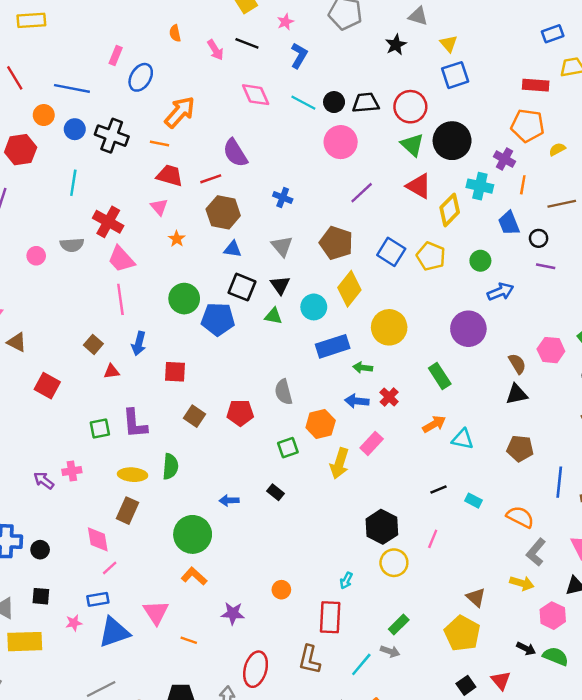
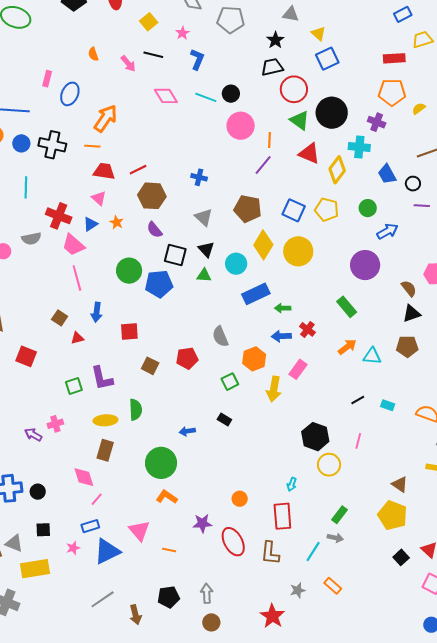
black trapezoid: (366, 103) -> (272, 67), moved
purple semicircle: (235, 153) -> (154, 230), moved, size x0.7
orange line: (523, 185) -> (269, 140), moved
blue triangle: (233, 249) -> (91, 224), moved, turned -35
yellow circle: (389, 327) -> (298, 251), moved
brown pentagon: (520, 448) -> (407, 346), moved
red ellipse: (256, 669) -> (233, 542), moved, turned -36

